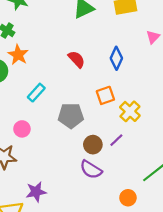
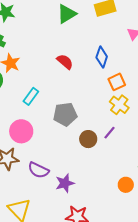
orange square: (105, 95) -> (117, 82), moved
pink circle: (22, 129) -> (21, 131), size x1.5
purple semicircle: (91, 169) -> (38, 170), moved
purple star: (36, 192) -> (65, 183), moved

